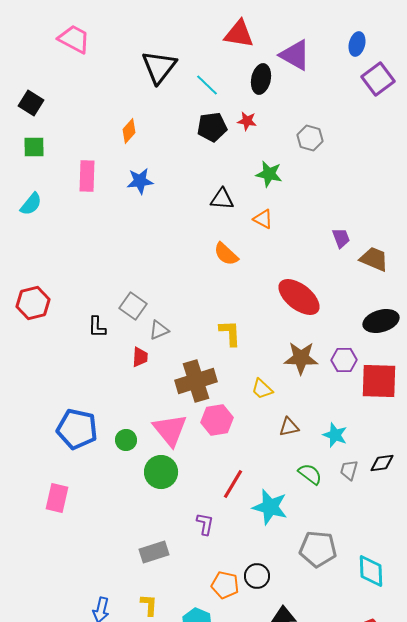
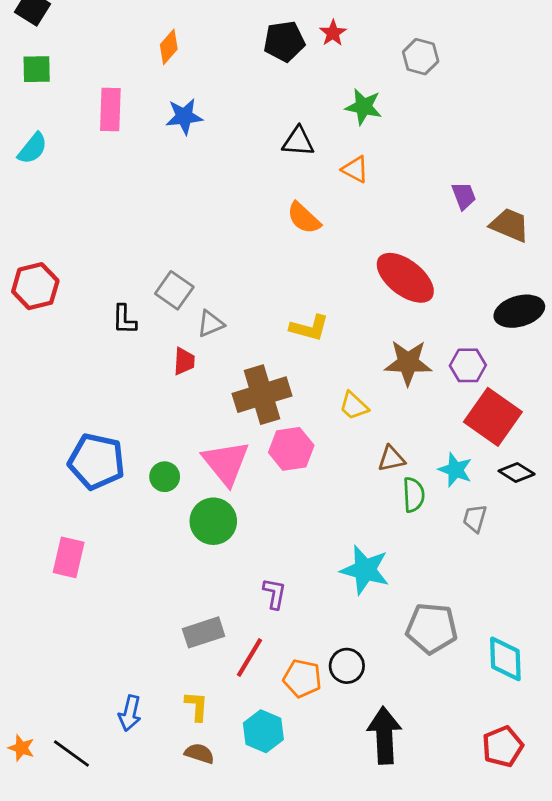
red star: (247, 121) -> (333, 33), turned 30
yellow L-shape: (230, 333) -> (309, 328), turned 108
red square: (379, 381) -> (493, 417), moved, turned 33
black diamond: (382, 463) -> (517, 473), moved, turned 40
green semicircle: (310, 474) -> (414, 495), moved, turned 50
red line: (233, 484) -> (249, 658), moved

